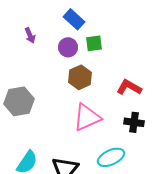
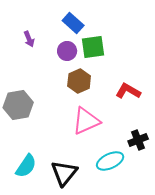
green square: (94, 43) -> (93, 47), size x1.4
black cross: (134, 122) -> (138, 140), moved, turned -30

